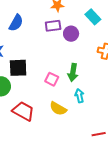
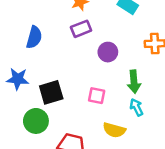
purple circle: (71, 34) -> (108, 52), moved
green arrow: (73, 72) -> (134, 82), moved

